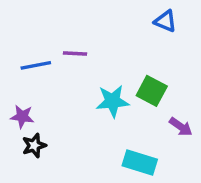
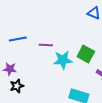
purple line: (75, 53) -> (46, 45), moved

